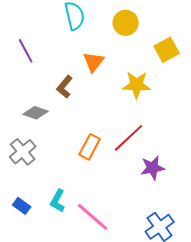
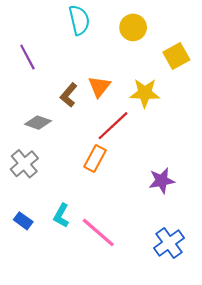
orange triangle: (94, 62) -> (99, 87), moved
red line: (129, 138) -> (113, 126), moved

